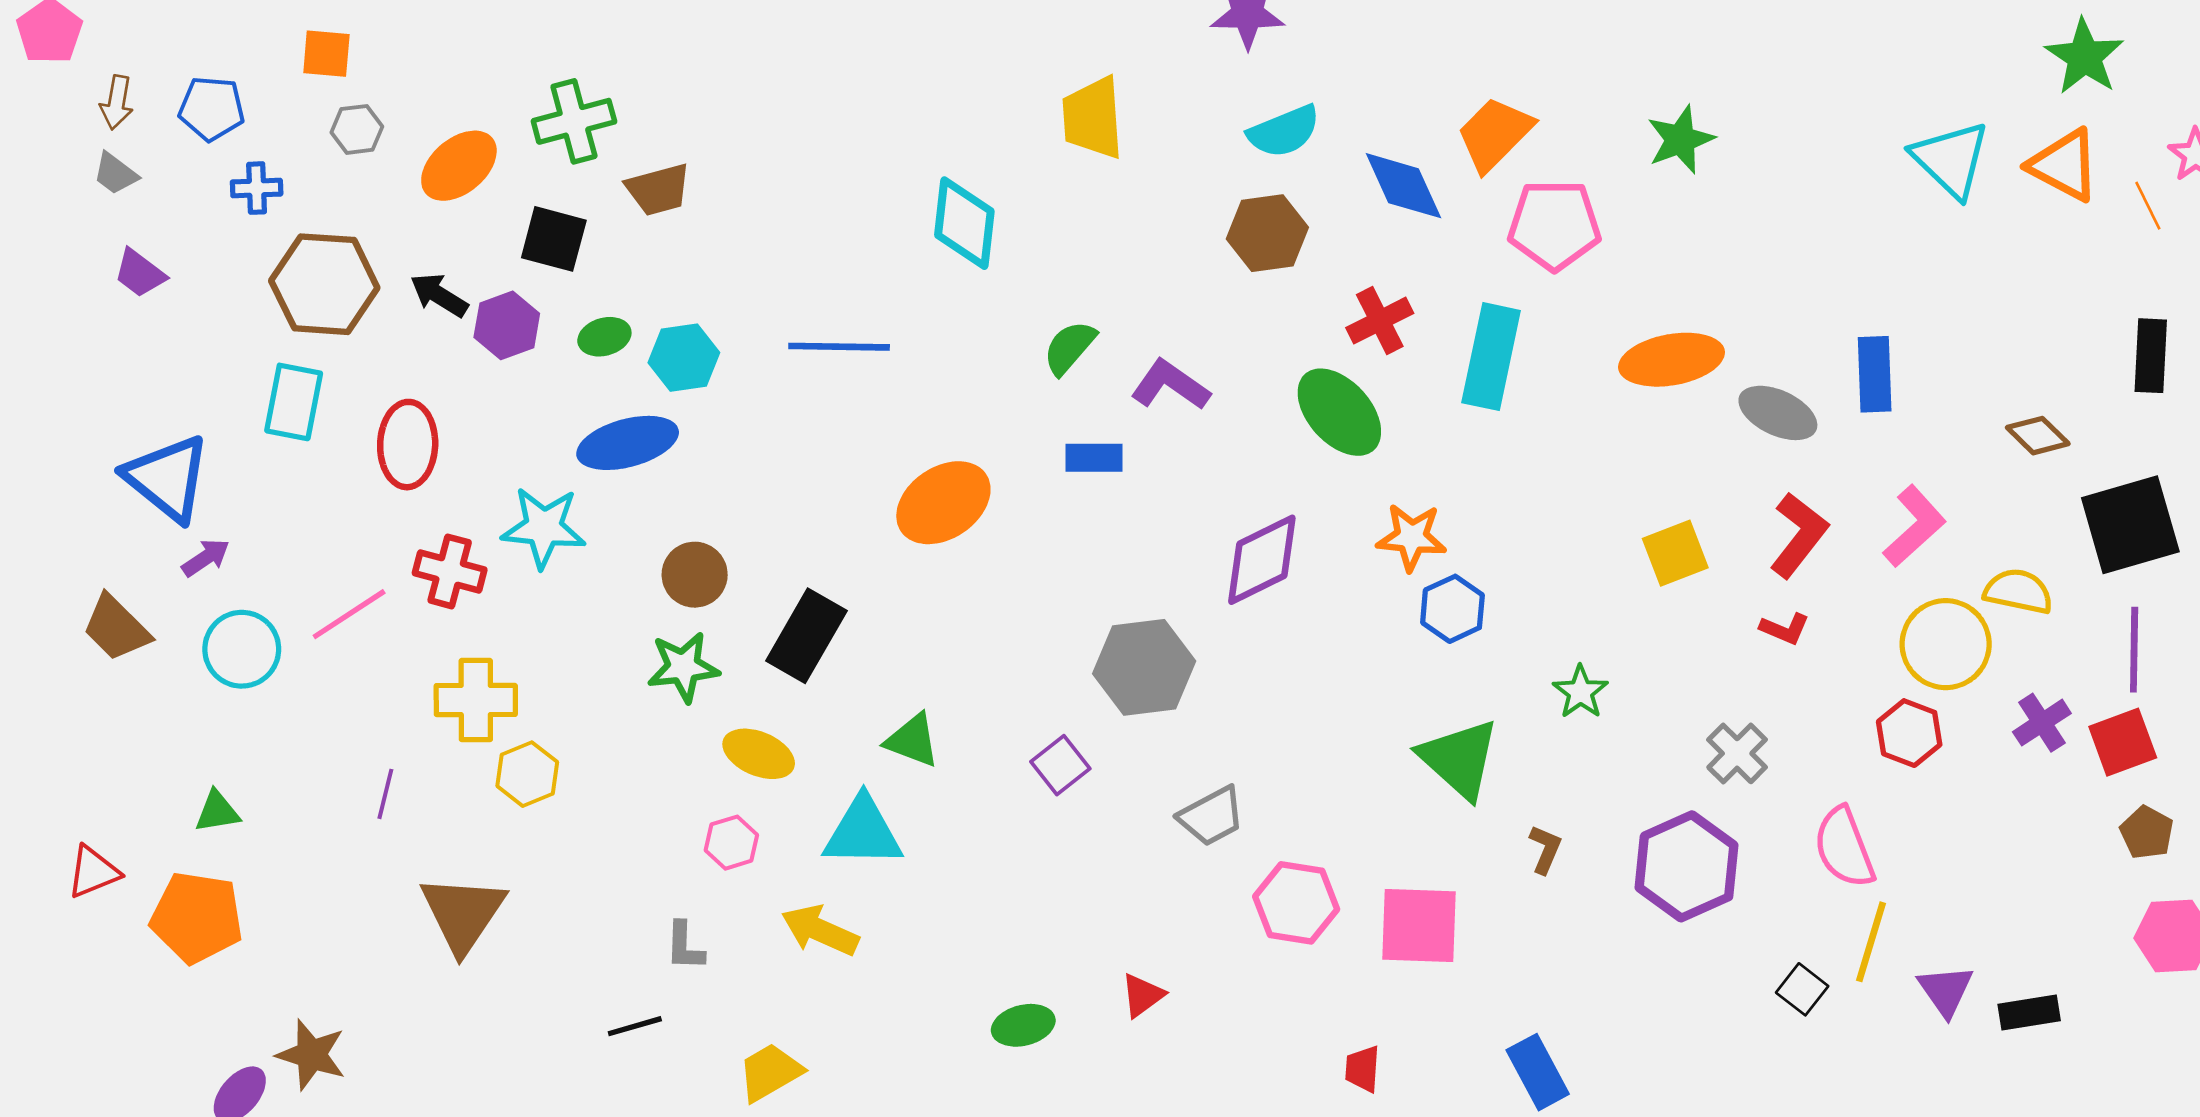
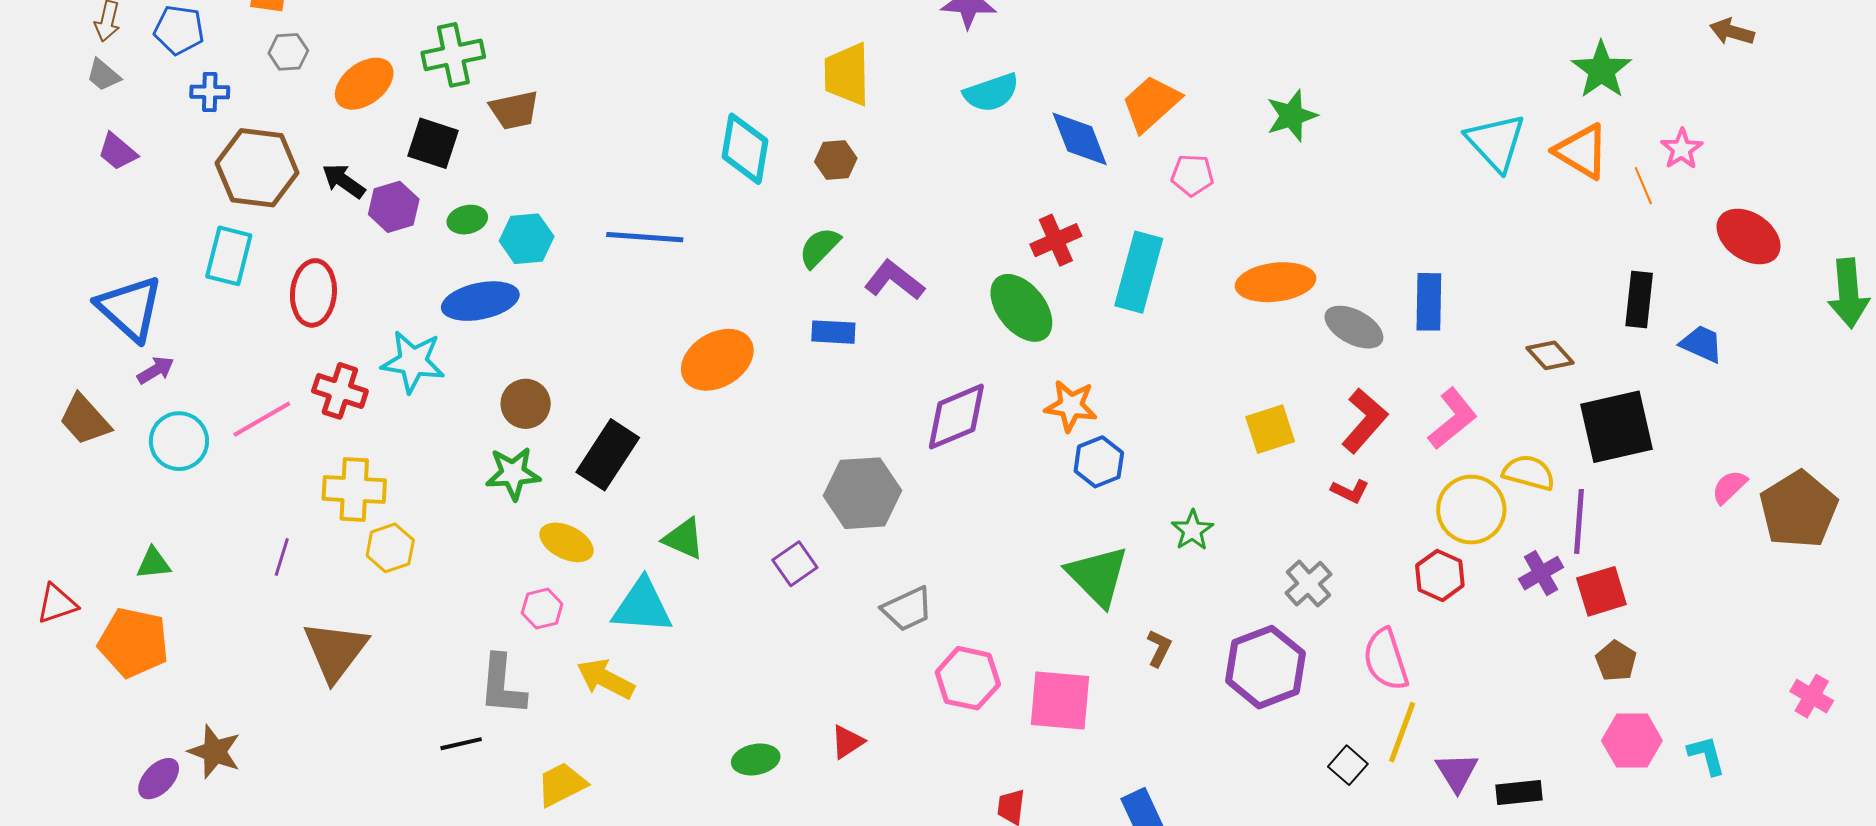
pink pentagon: (1554, 225) -> (1192, 175), size x0.6
brown hexagon: (1267, 233) -> (836, 160), moved, size x0.7
purple line: (2134, 650) -> (1579, 521), moved
gray L-shape: (685, 946) -> (502, 685), size x1.6

